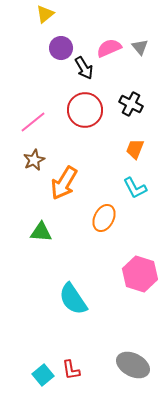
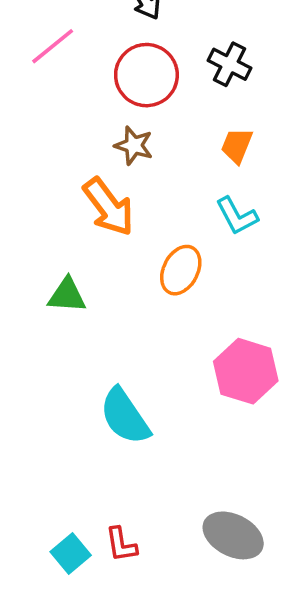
pink line: (33, 122) -> (53, 46), moved
brown star: (34, 160) -> (134, 145), moved, turned -30
orange arrow: (64, 183) -> (109, 207), turned -68

